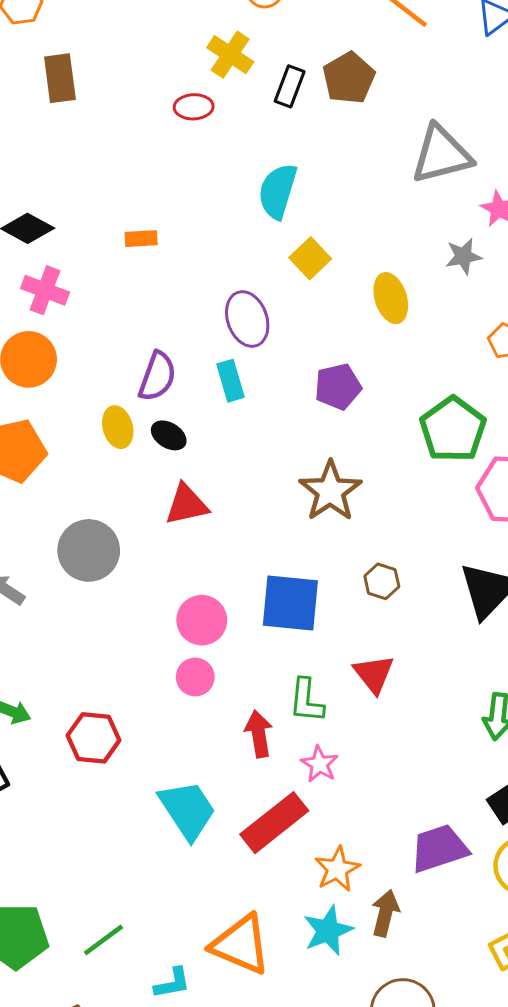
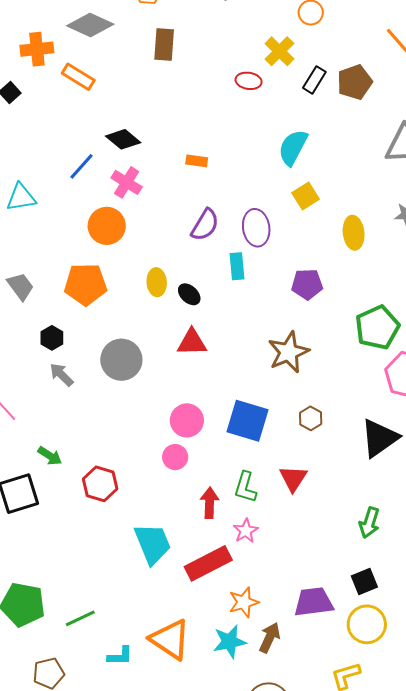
purple semicircle: (157, 376) -> (205, 225), moved

